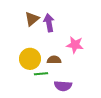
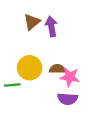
pink star: (75, 45) -> (70, 77), moved
green line: (41, 74) -> (12, 85), moved

